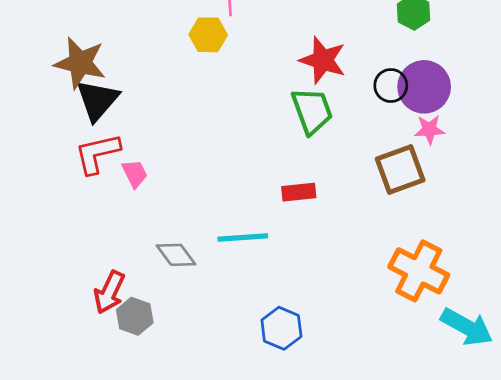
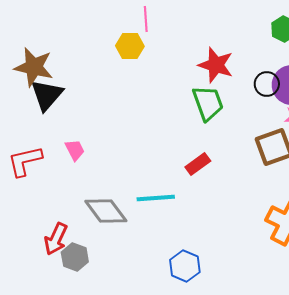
red L-shape: (97, 154) -> (25, 161), moved
red rectangle: (299, 192) -> (198, 164), turned -30
gray diamond: (176, 255) -> (106, 211), size x1.4

